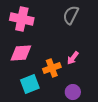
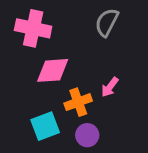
pink diamond: (21, 53) -> (53, 70), moved
purple circle: (73, 92) -> (87, 135), moved

